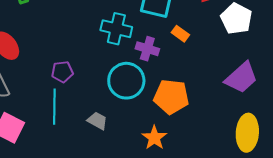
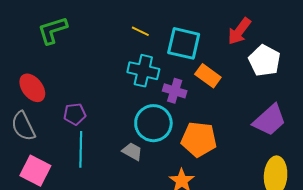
orange rectangle: (180, 34) -> (208, 76), size x1.4
purple pentagon: (62, 72) -> (75, 114), moved
gray trapezoid: (97, 121) -> (132, 151), moved

